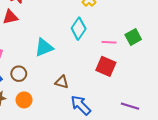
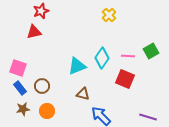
cyan diamond: (79, 29) -> (102, 58), moved
cyan triangle: (44, 47) -> (77, 66), moved

